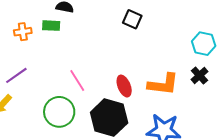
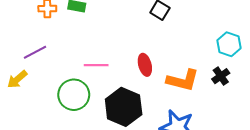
pink line: (77, 80) -> (96, 65), turned -65
red ellipse: (124, 86) -> (145, 65), moved

